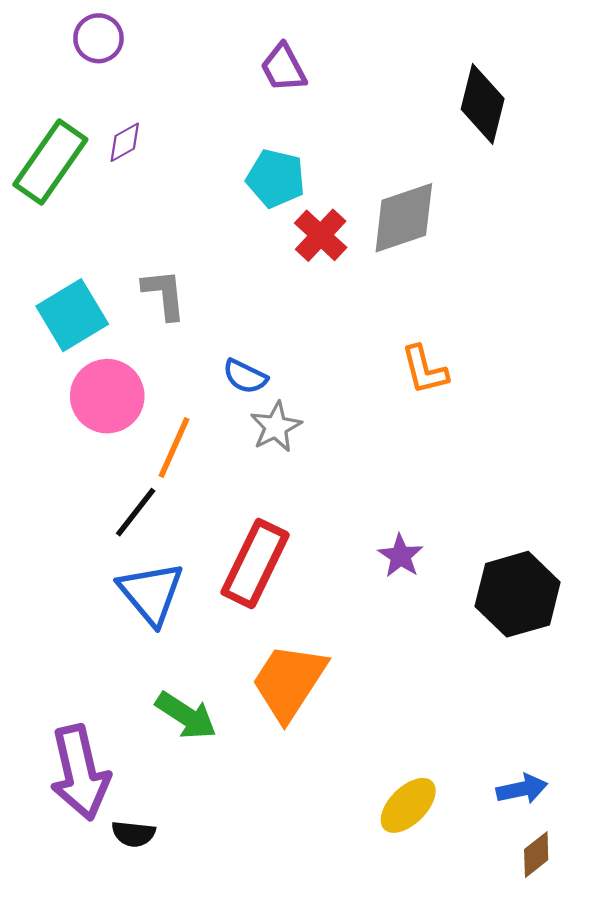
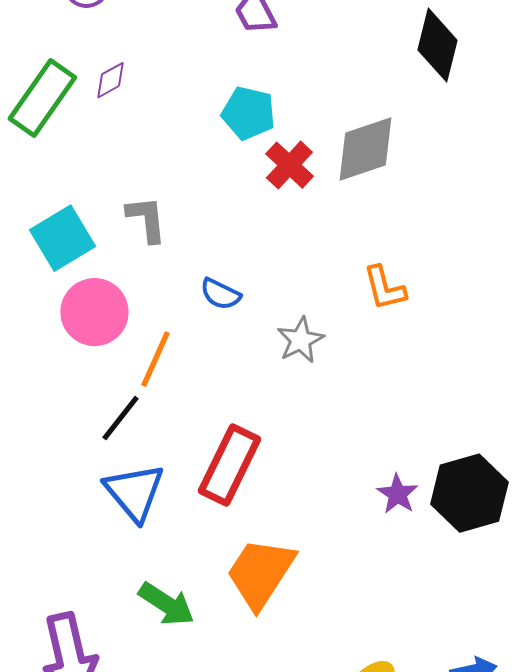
gray star: (276, 427) -> (300, 340), moved
purple star: (401, 556) -> (397, 494), moved

